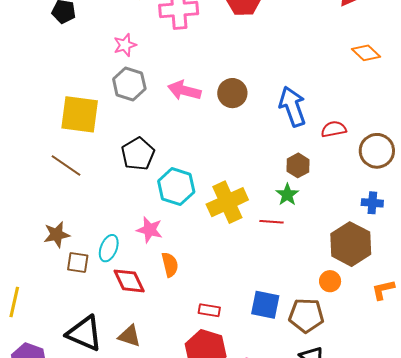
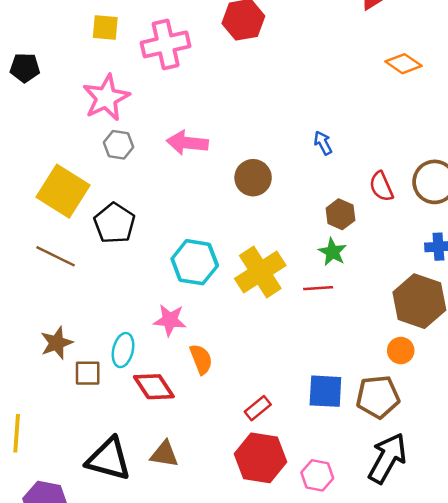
pink star: (125, 45) -> (106, 98), size x1.6
gray hexagon: (129, 84) -> (118, 145), size x0.7
brown circle: (232, 93) -> (253, 178), moved
blue arrow: (292, 107) -> (323, 143), size x0.5
yellow square: (80, 114) -> (63, 191), turned 33
red semicircle: (334, 129) -> (381, 186), moved, turned -95
black pentagon: (138, 154) -> (114, 223), moved
red rectangle: (209, 310) -> (258, 408), turned -40

